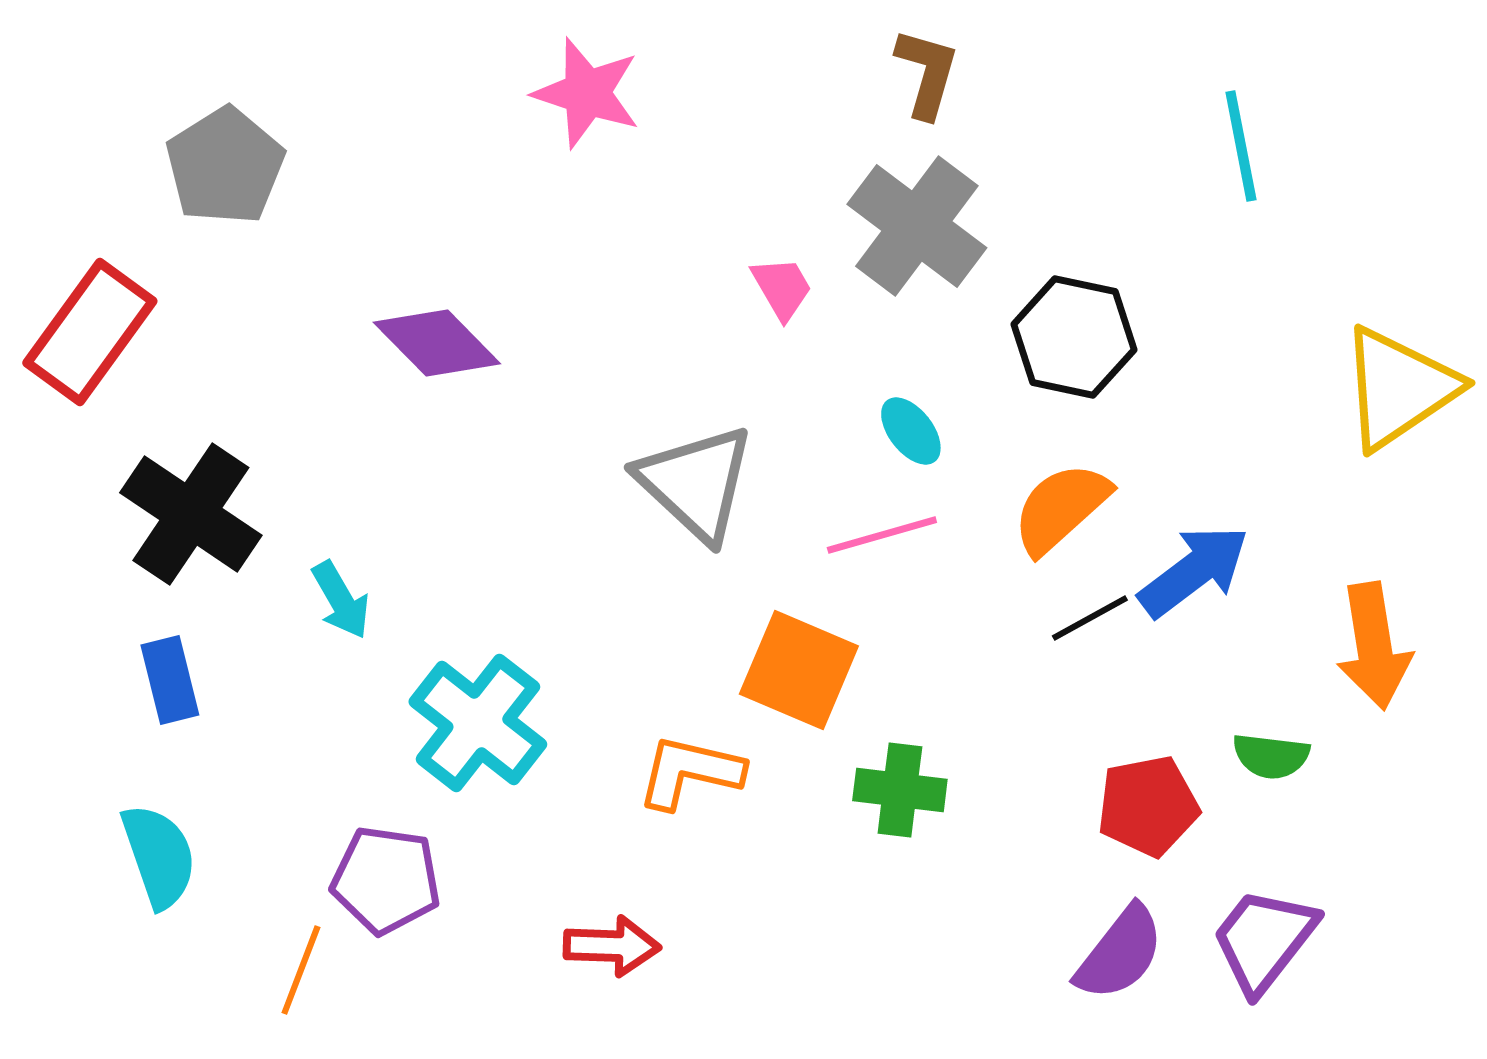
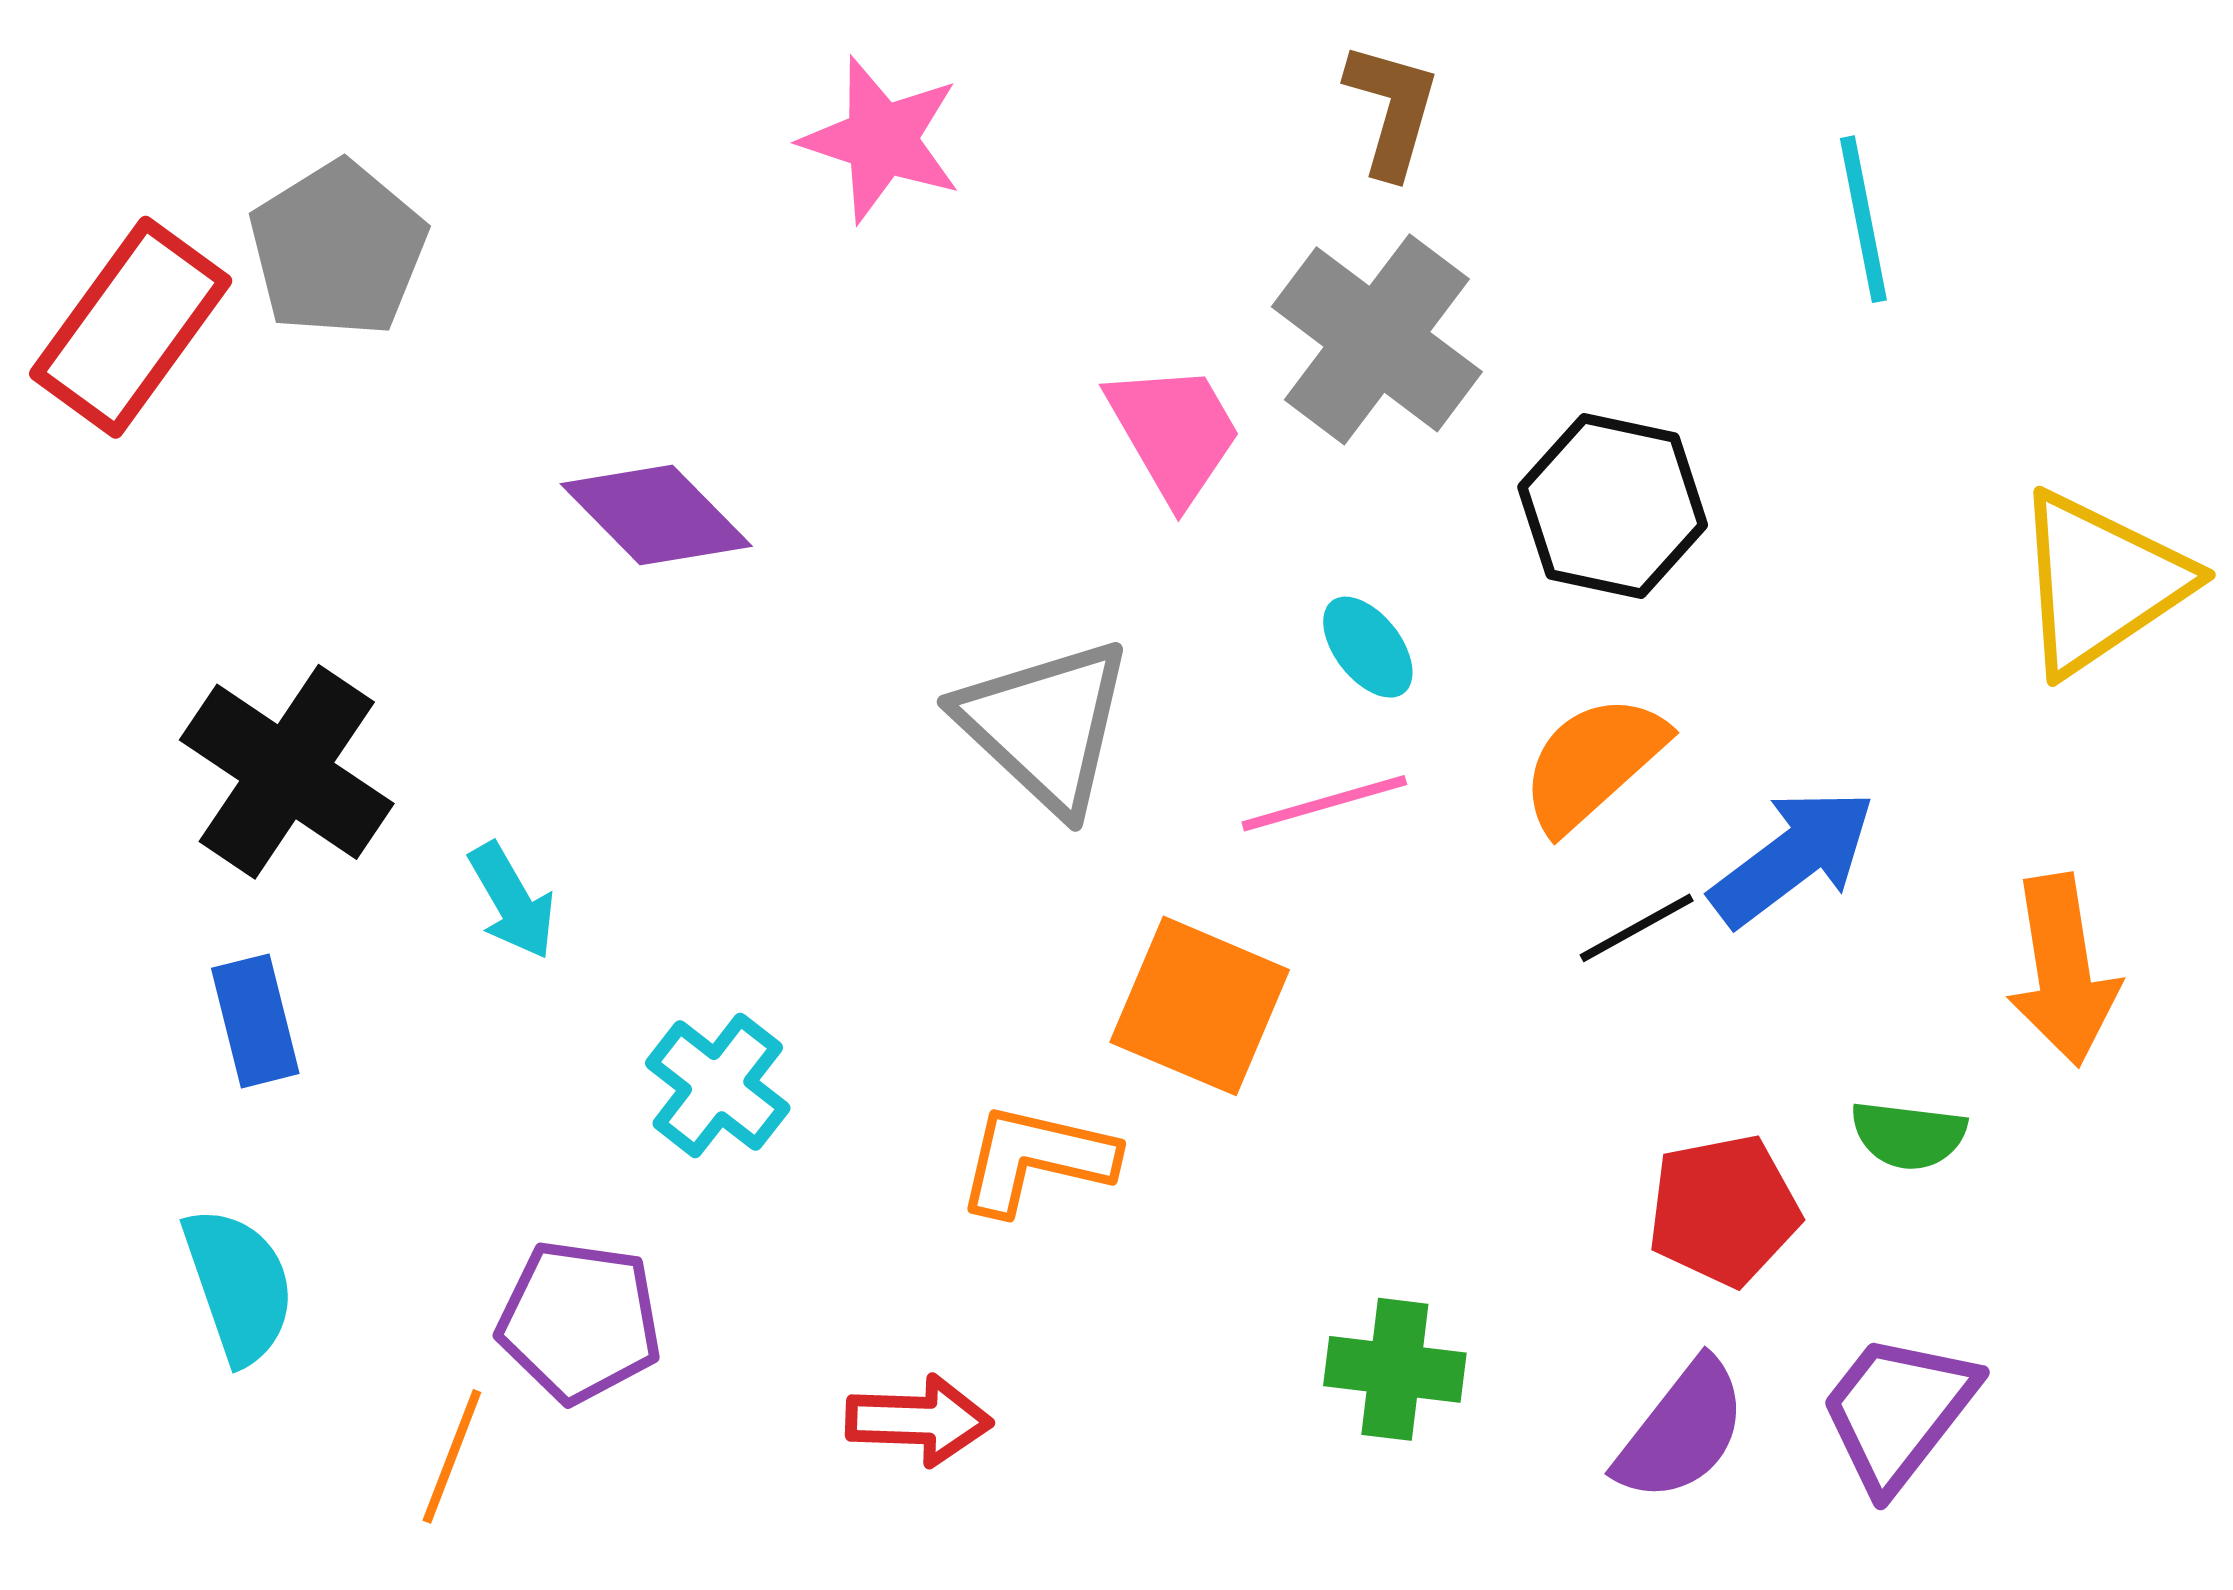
pink trapezoid: (782, 288) -> (1174, 432), size x1.5
red rectangle: (90, 332) -> (131, 327), moved
cyan cross: (478, 723) -> (718, 1086), size x0.7
green cross: (900, 790) -> (1395, 1369), moved

